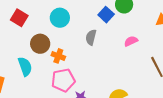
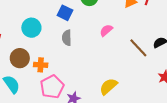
blue square: (106, 15) -> (65, 13), moved

